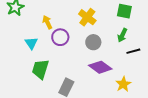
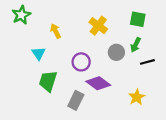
purple circle: (60, 37) -> (81, 62), moved
gray circle: (93, 42) -> (116, 52), moved
purple diamond: (100, 67) -> (98, 83), moved

